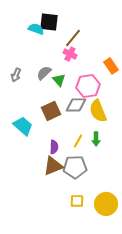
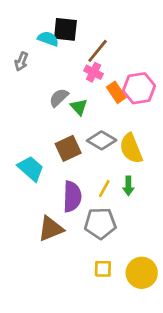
orange rectangle: (111, 66) -> (116, 92), moved
gray arrow: (16, 75) -> (21, 62), moved
pink hexagon: (88, 86) -> (139, 88), moved
gray diamond: (76, 105) -> (102, 140), turned 30
purple semicircle: (54, 147) -> (72, 197), size x1.6
brown triangle: (53, 166) -> (51, 229), moved

